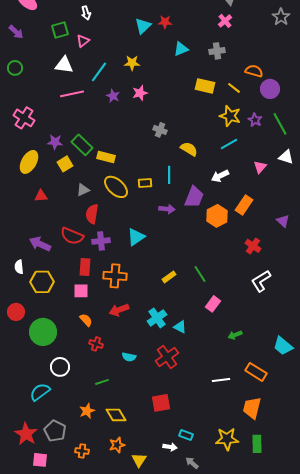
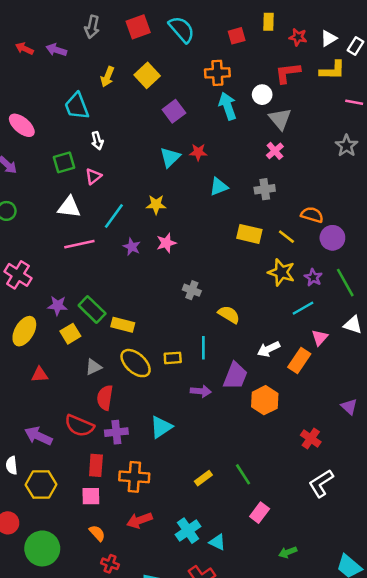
cyan line: (229, 144) -> (303, 308), moved
orange rectangle: (244, 205) -> (299, 361), moved

